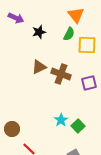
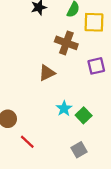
brown triangle: (39, 67) -> (47, 73), moved
brown cross: (61, 74) -> (66, 43), moved

